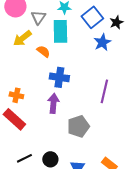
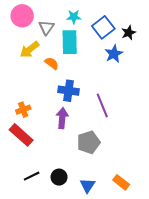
purple line: (104, 91) -> (102, 105), moved, turned -35
orange cross: (16, 95) -> (23, 110), turned -32

